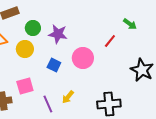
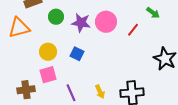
yellow circle: (25, 49) -> (48, 52), moved
pink circle: (83, 58) -> (106, 22), moved
yellow arrow: (68, 97) -> (100, 92), moved, turned -64

